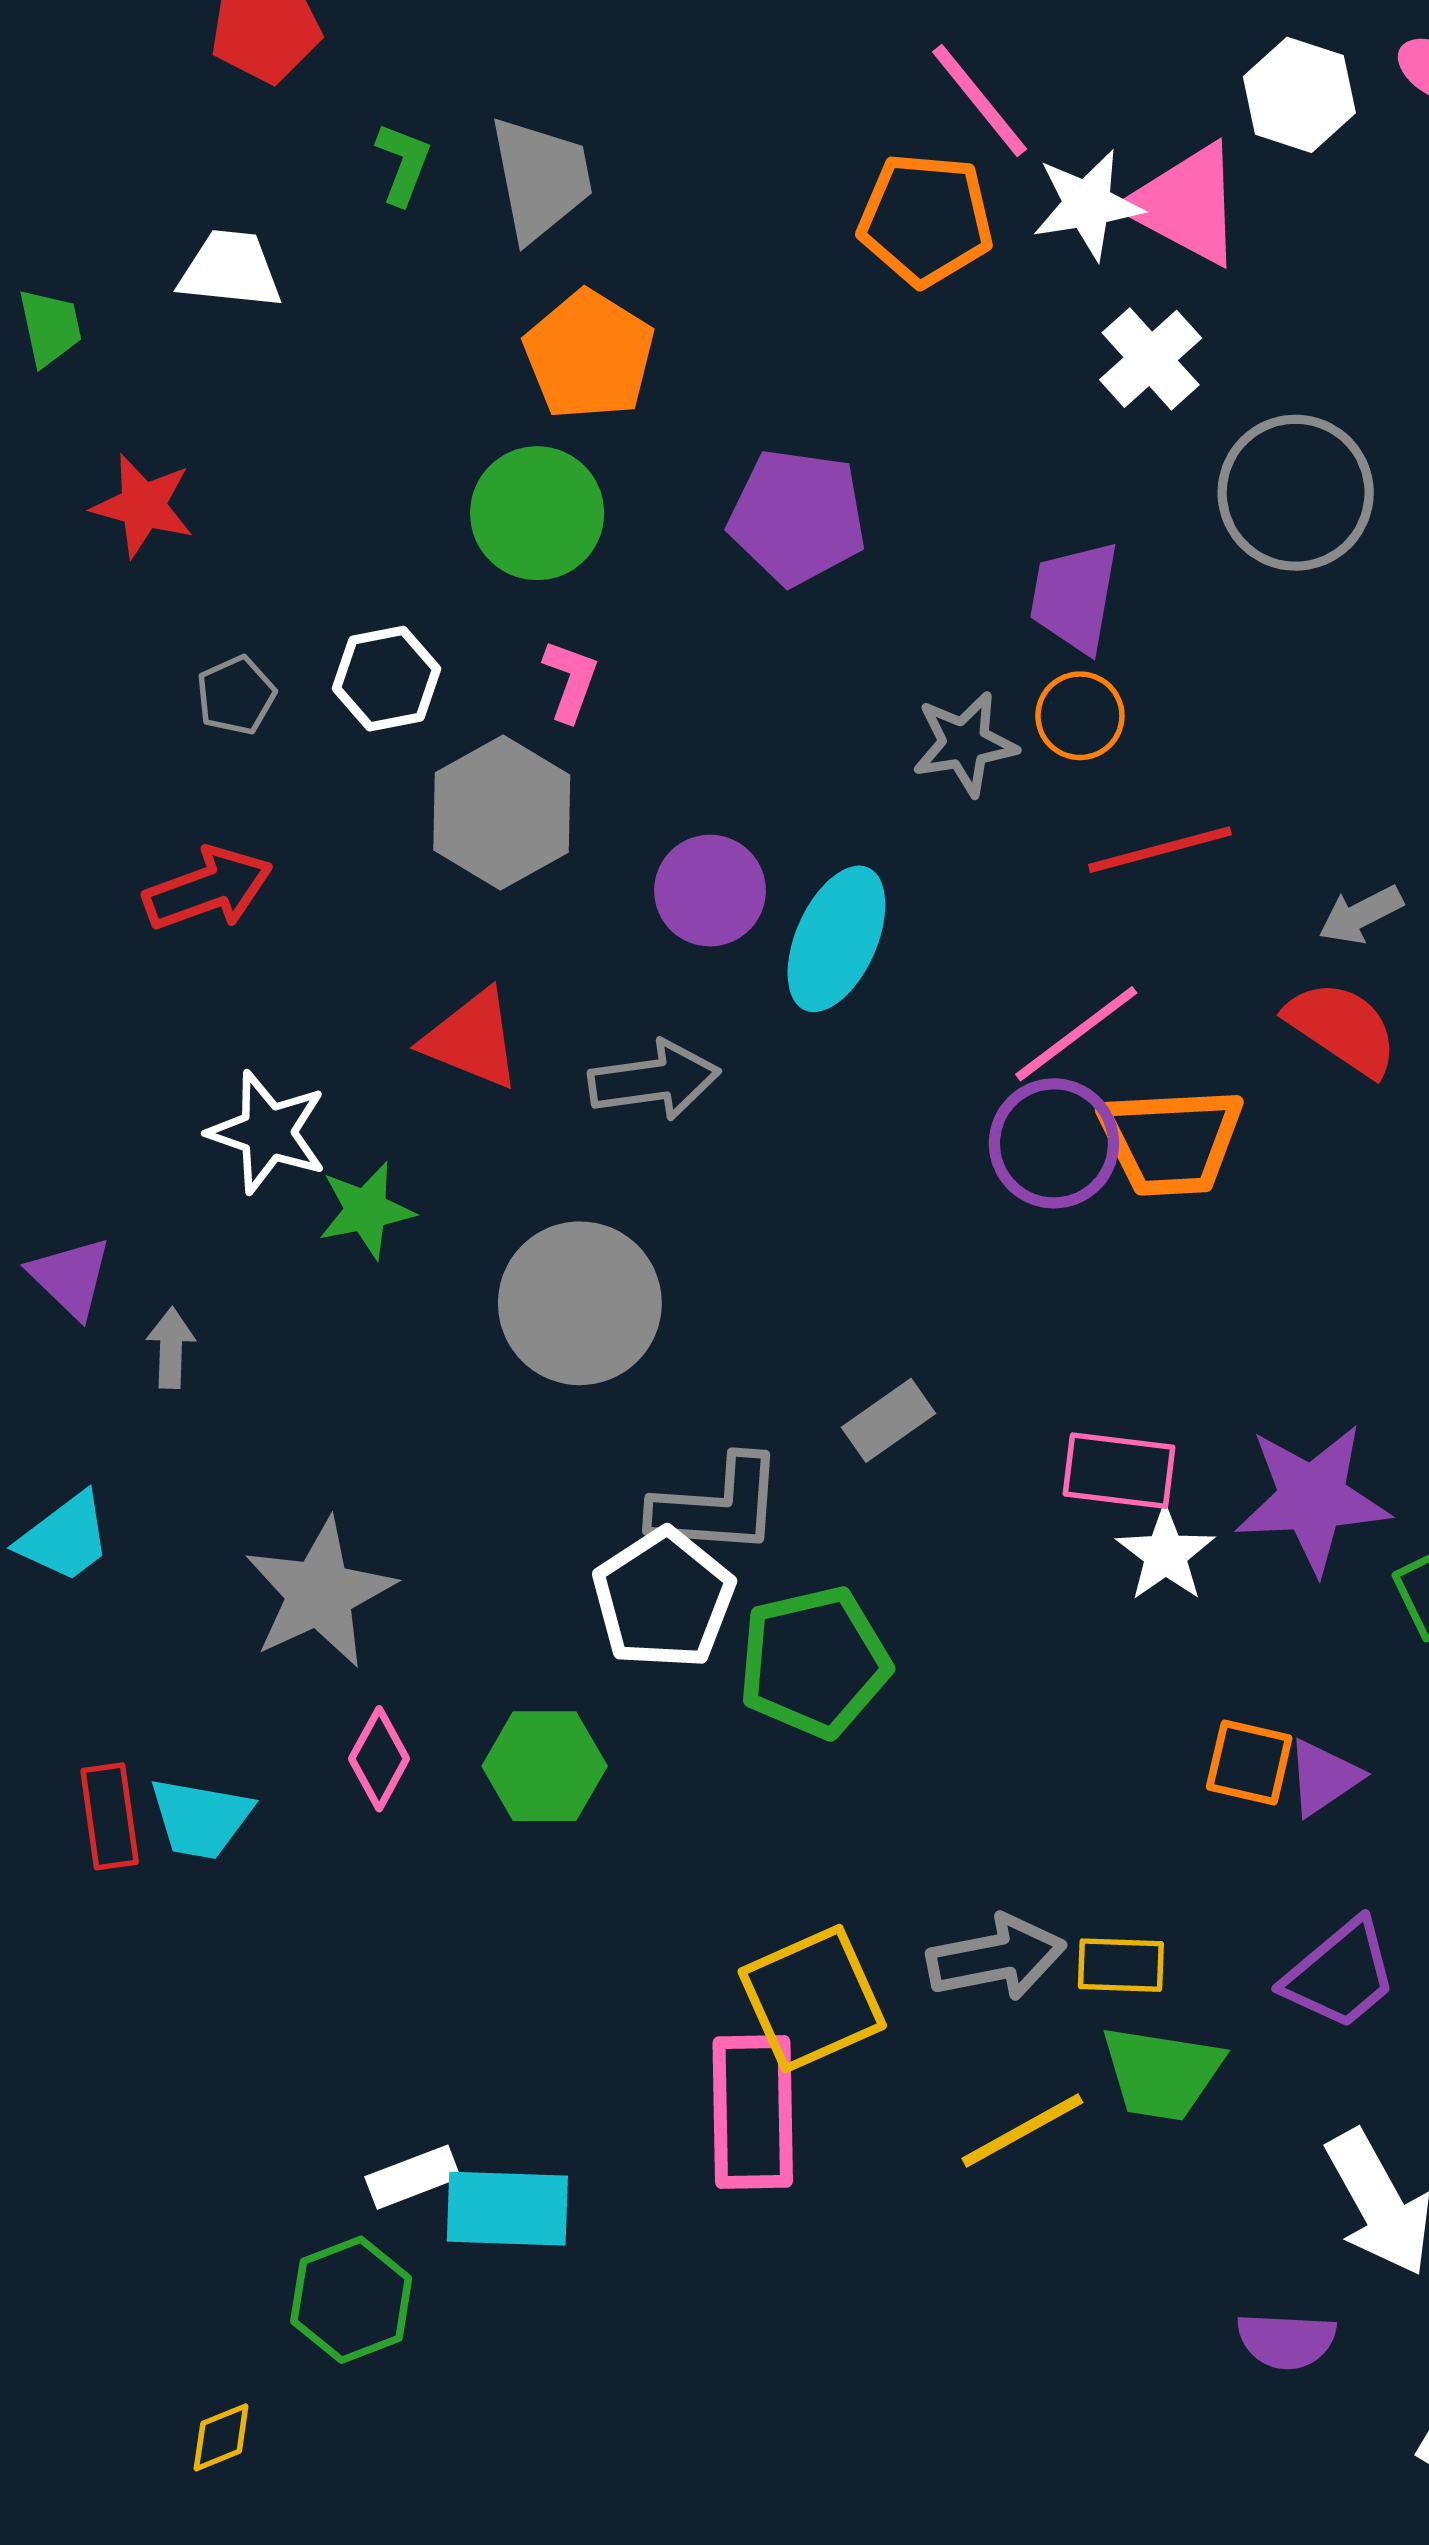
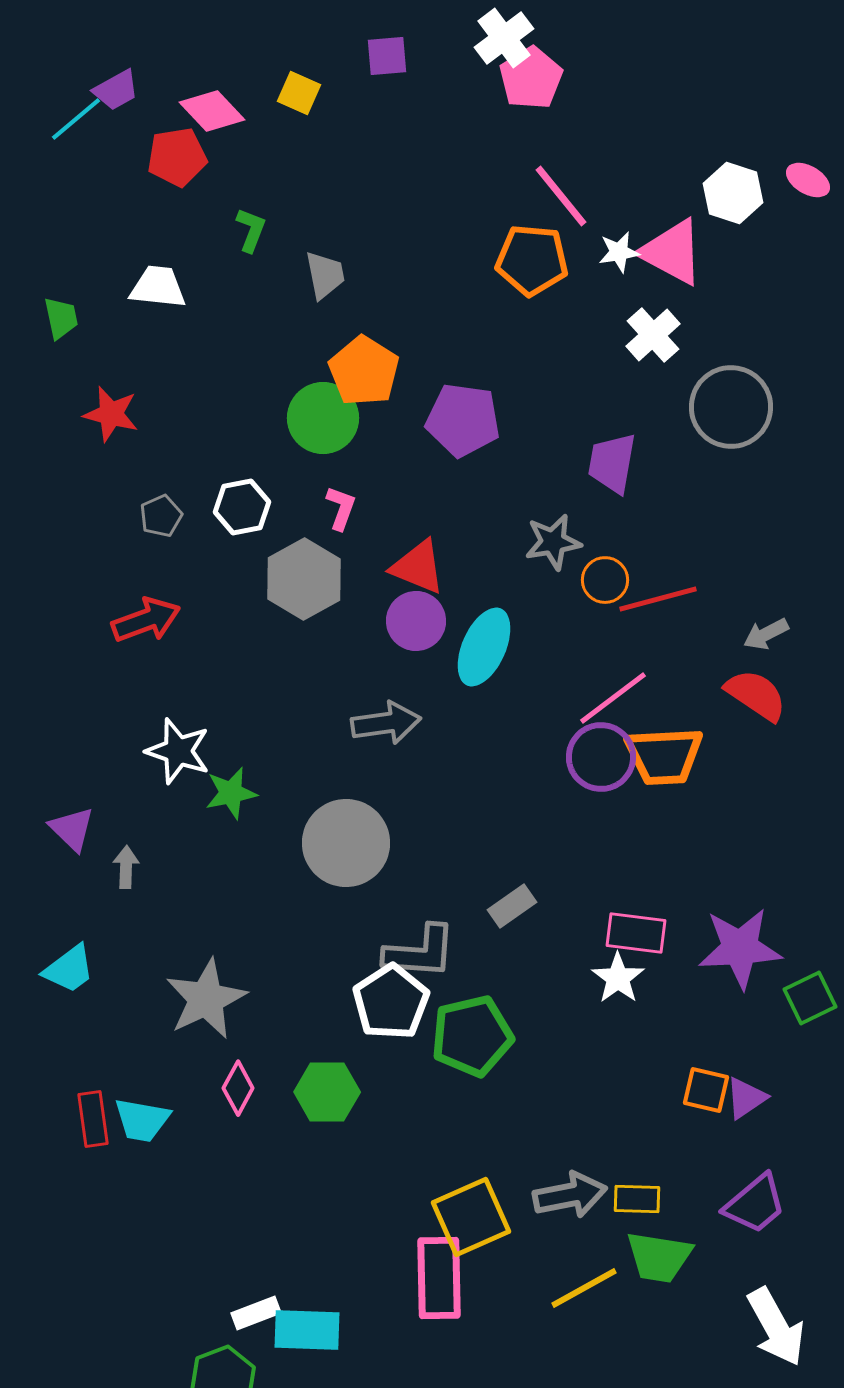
gray trapezoid: (541, 179) -> (325, 275), moved, size x0.7
white star: (1087, 205) -> (619, 252), size x0.7
orange pentagon: (589, 355) -> (364, 371), moved
orange circle: (1080, 716) -> (605, 580), moved
red triangle: (472, 1039) -> (418, 567), moved
white star: (1165, 1554) -> (618, 978), moved

